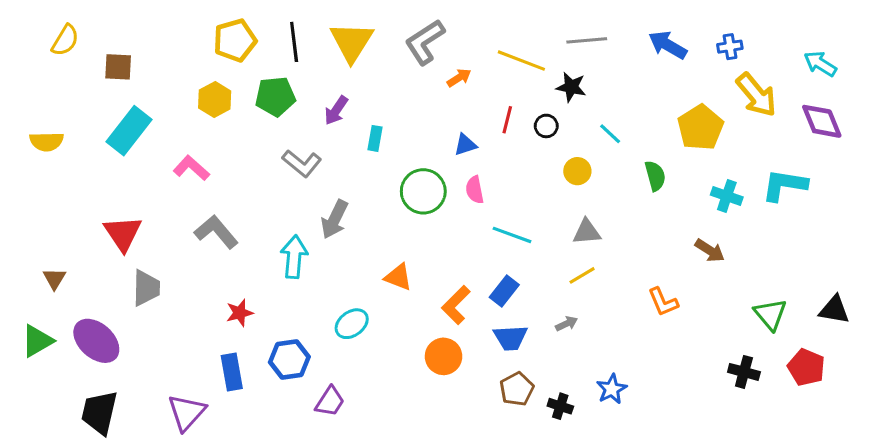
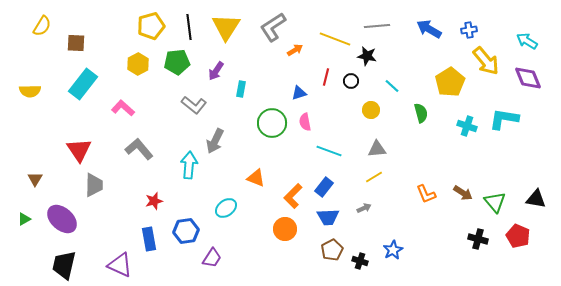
brown arrow: (710, 251) -> (463, 193), moved
green triangle: (37, 341) -> (24, 219), size x0.6
purple triangle: (187, 412) -> (120, 265), turned -48

